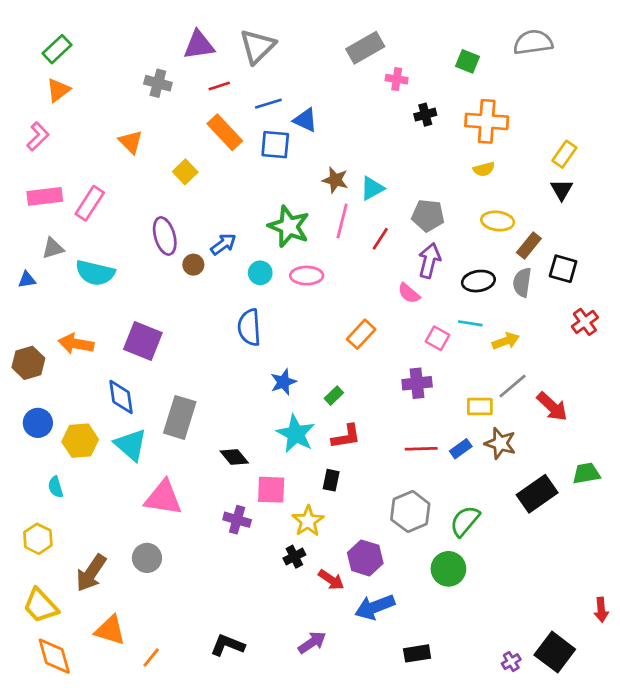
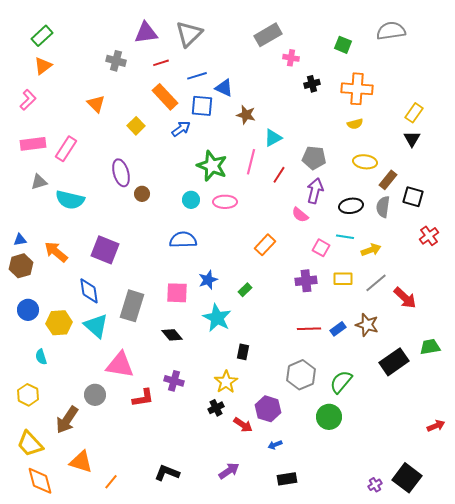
brown star: (335, 180) -> (246, 115), moved
blue arrow: (223, 244) -> (181, 129), moved
blue triangle: (27, 280) -> (20, 240), moved
blue semicircle: (249, 327) -> (183, 240), turned 92
orange arrow: (76, 344) -> (56, 252), turned 30
yellow rectangle: (480, 407) -> (343, 279), moved
red L-shape: (346, 437) -> (143, 398), moved
pink square: (271, 490) -> (177, 293), moved
gray circle: (147, 558) -> (95, 395), moved
blue arrow: (375, 607) -> (275, 445), size x0.5
red arrow: (601, 610) -> (436, 426), moved, turned -108
black rectangle: (417, 653) -> (287, 479), moved

